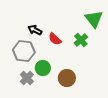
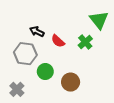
gray cross: (27, 78) -> (17, 89), moved

